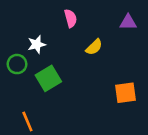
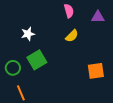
pink semicircle: (71, 18) -> (69, 11), moved
green circle: (17, 64) -> (13, 68), moved

